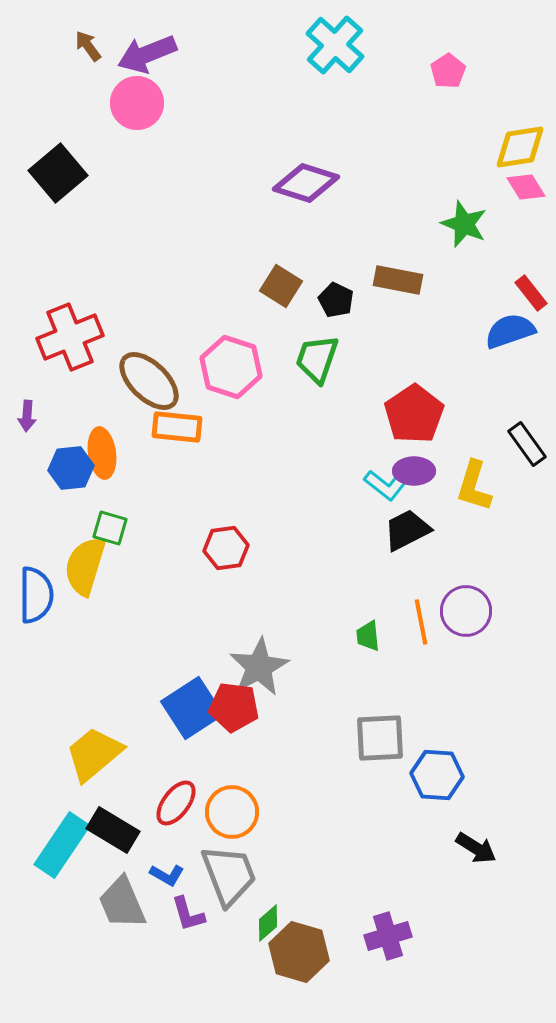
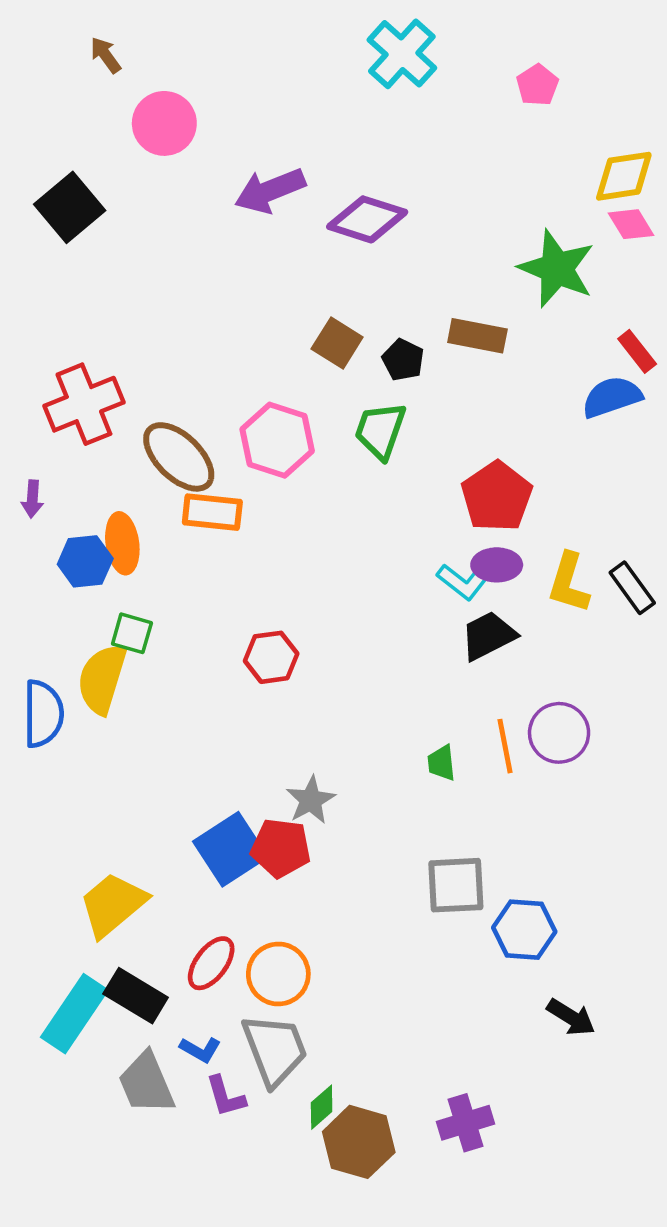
purple arrow: (147, 54) -> (270, 191), moved
green star: (464, 224) -> (557, 269), size x1.4
black rectangle: (527, 444) -> (632, 588), moved
gray star: (259, 667) -> (311, 800), size x0.7

